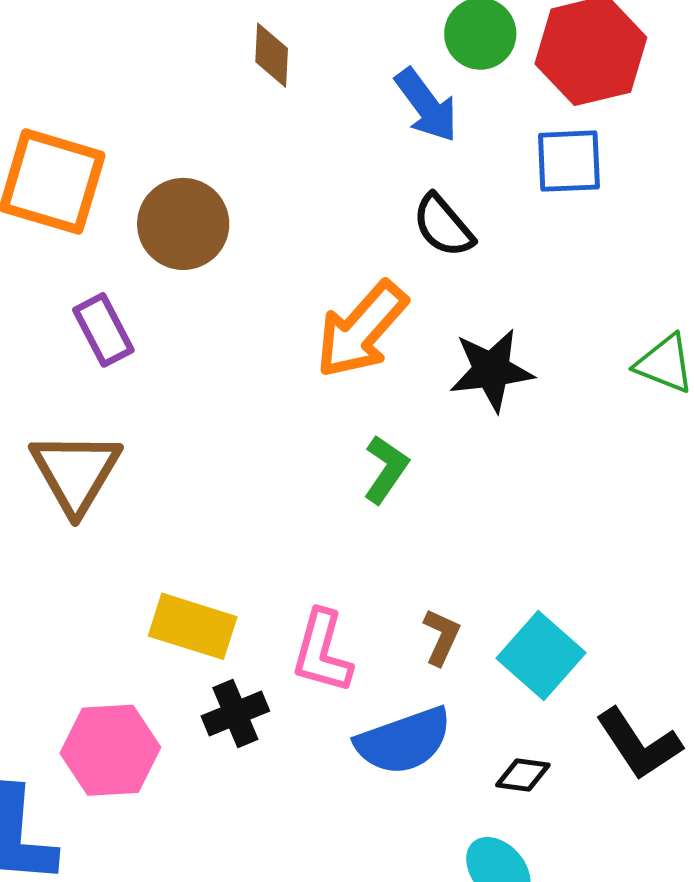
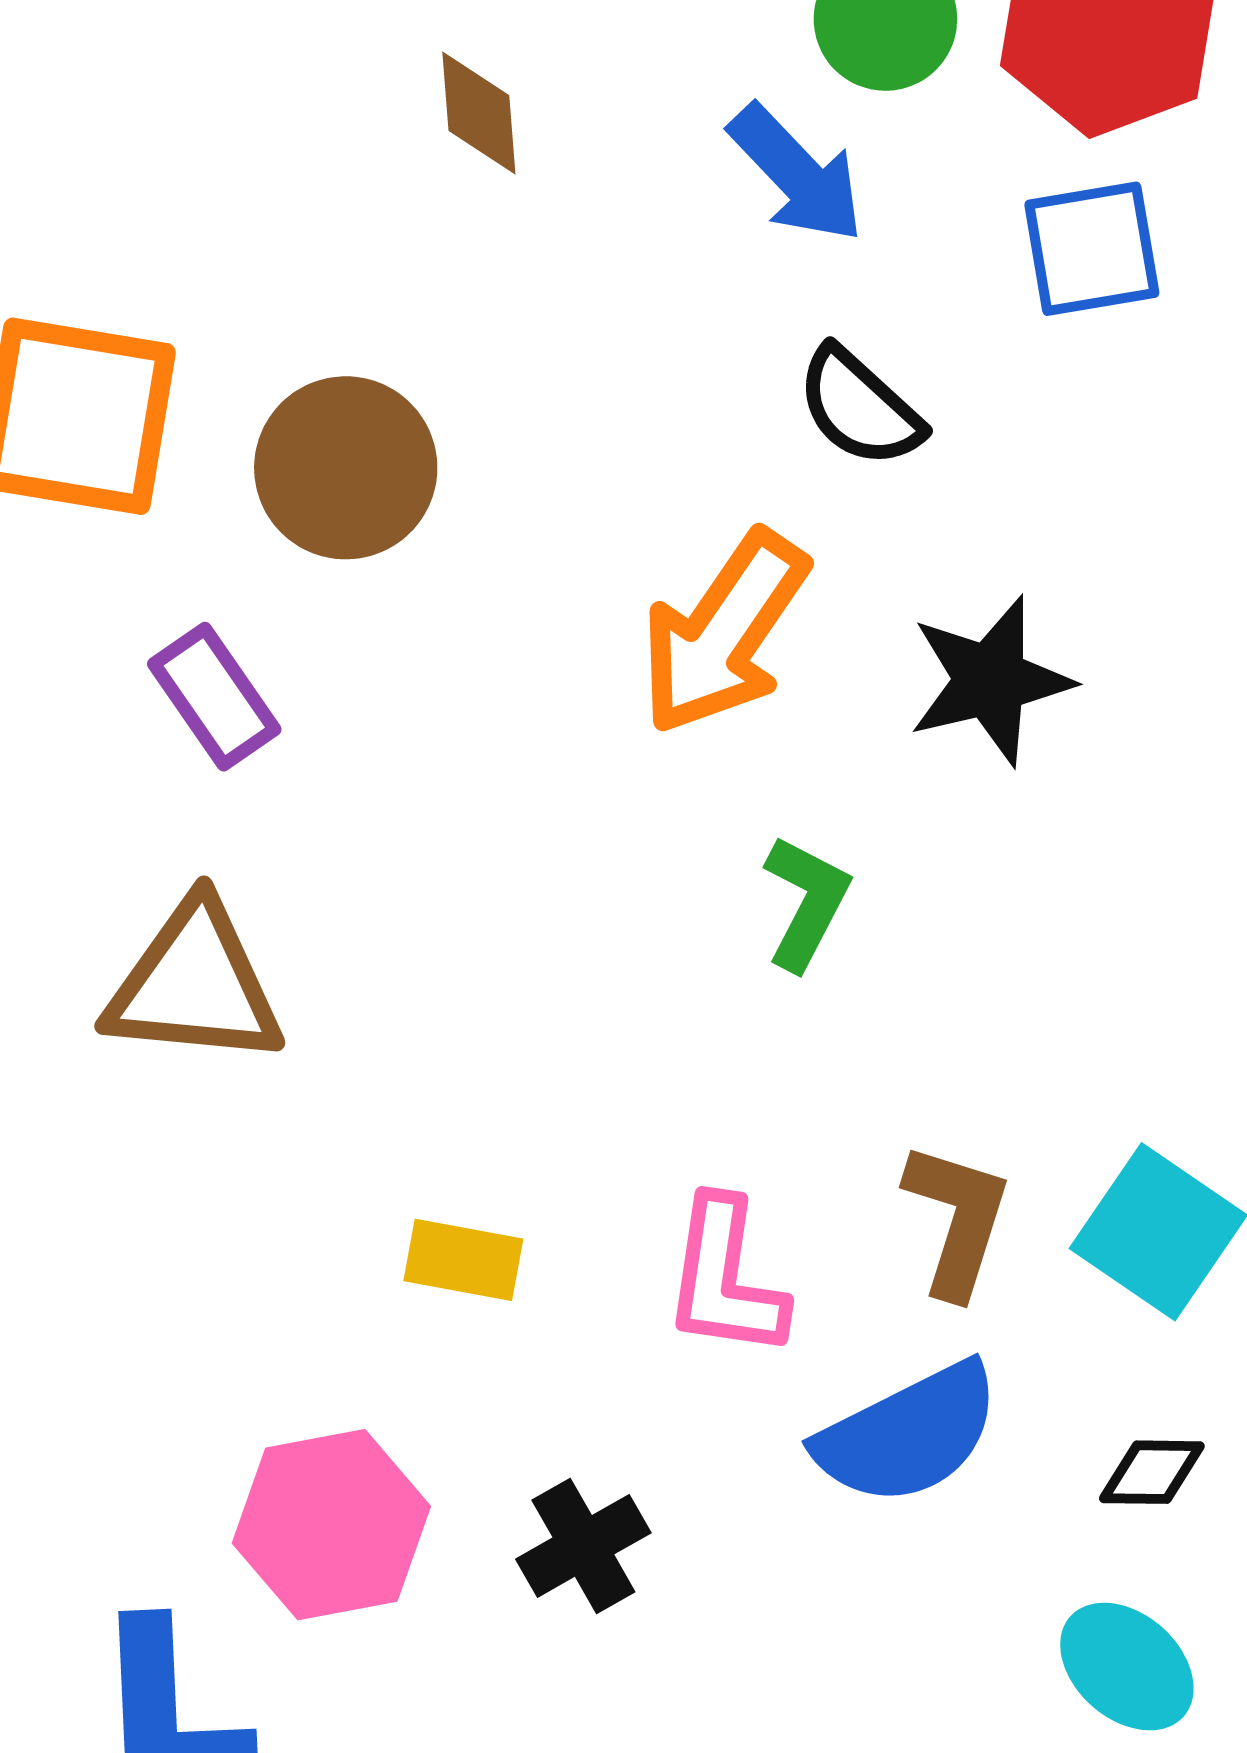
brown triangle: (76, 472) -> (194, 984), turned -48
yellow rectangle: (193, 626) -> (463, 1260), size x0.7
brown L-shape: (441, 637) -> (957, 1219), size x1.4
black cross: (235, 714) -> (583, 1546), moved

